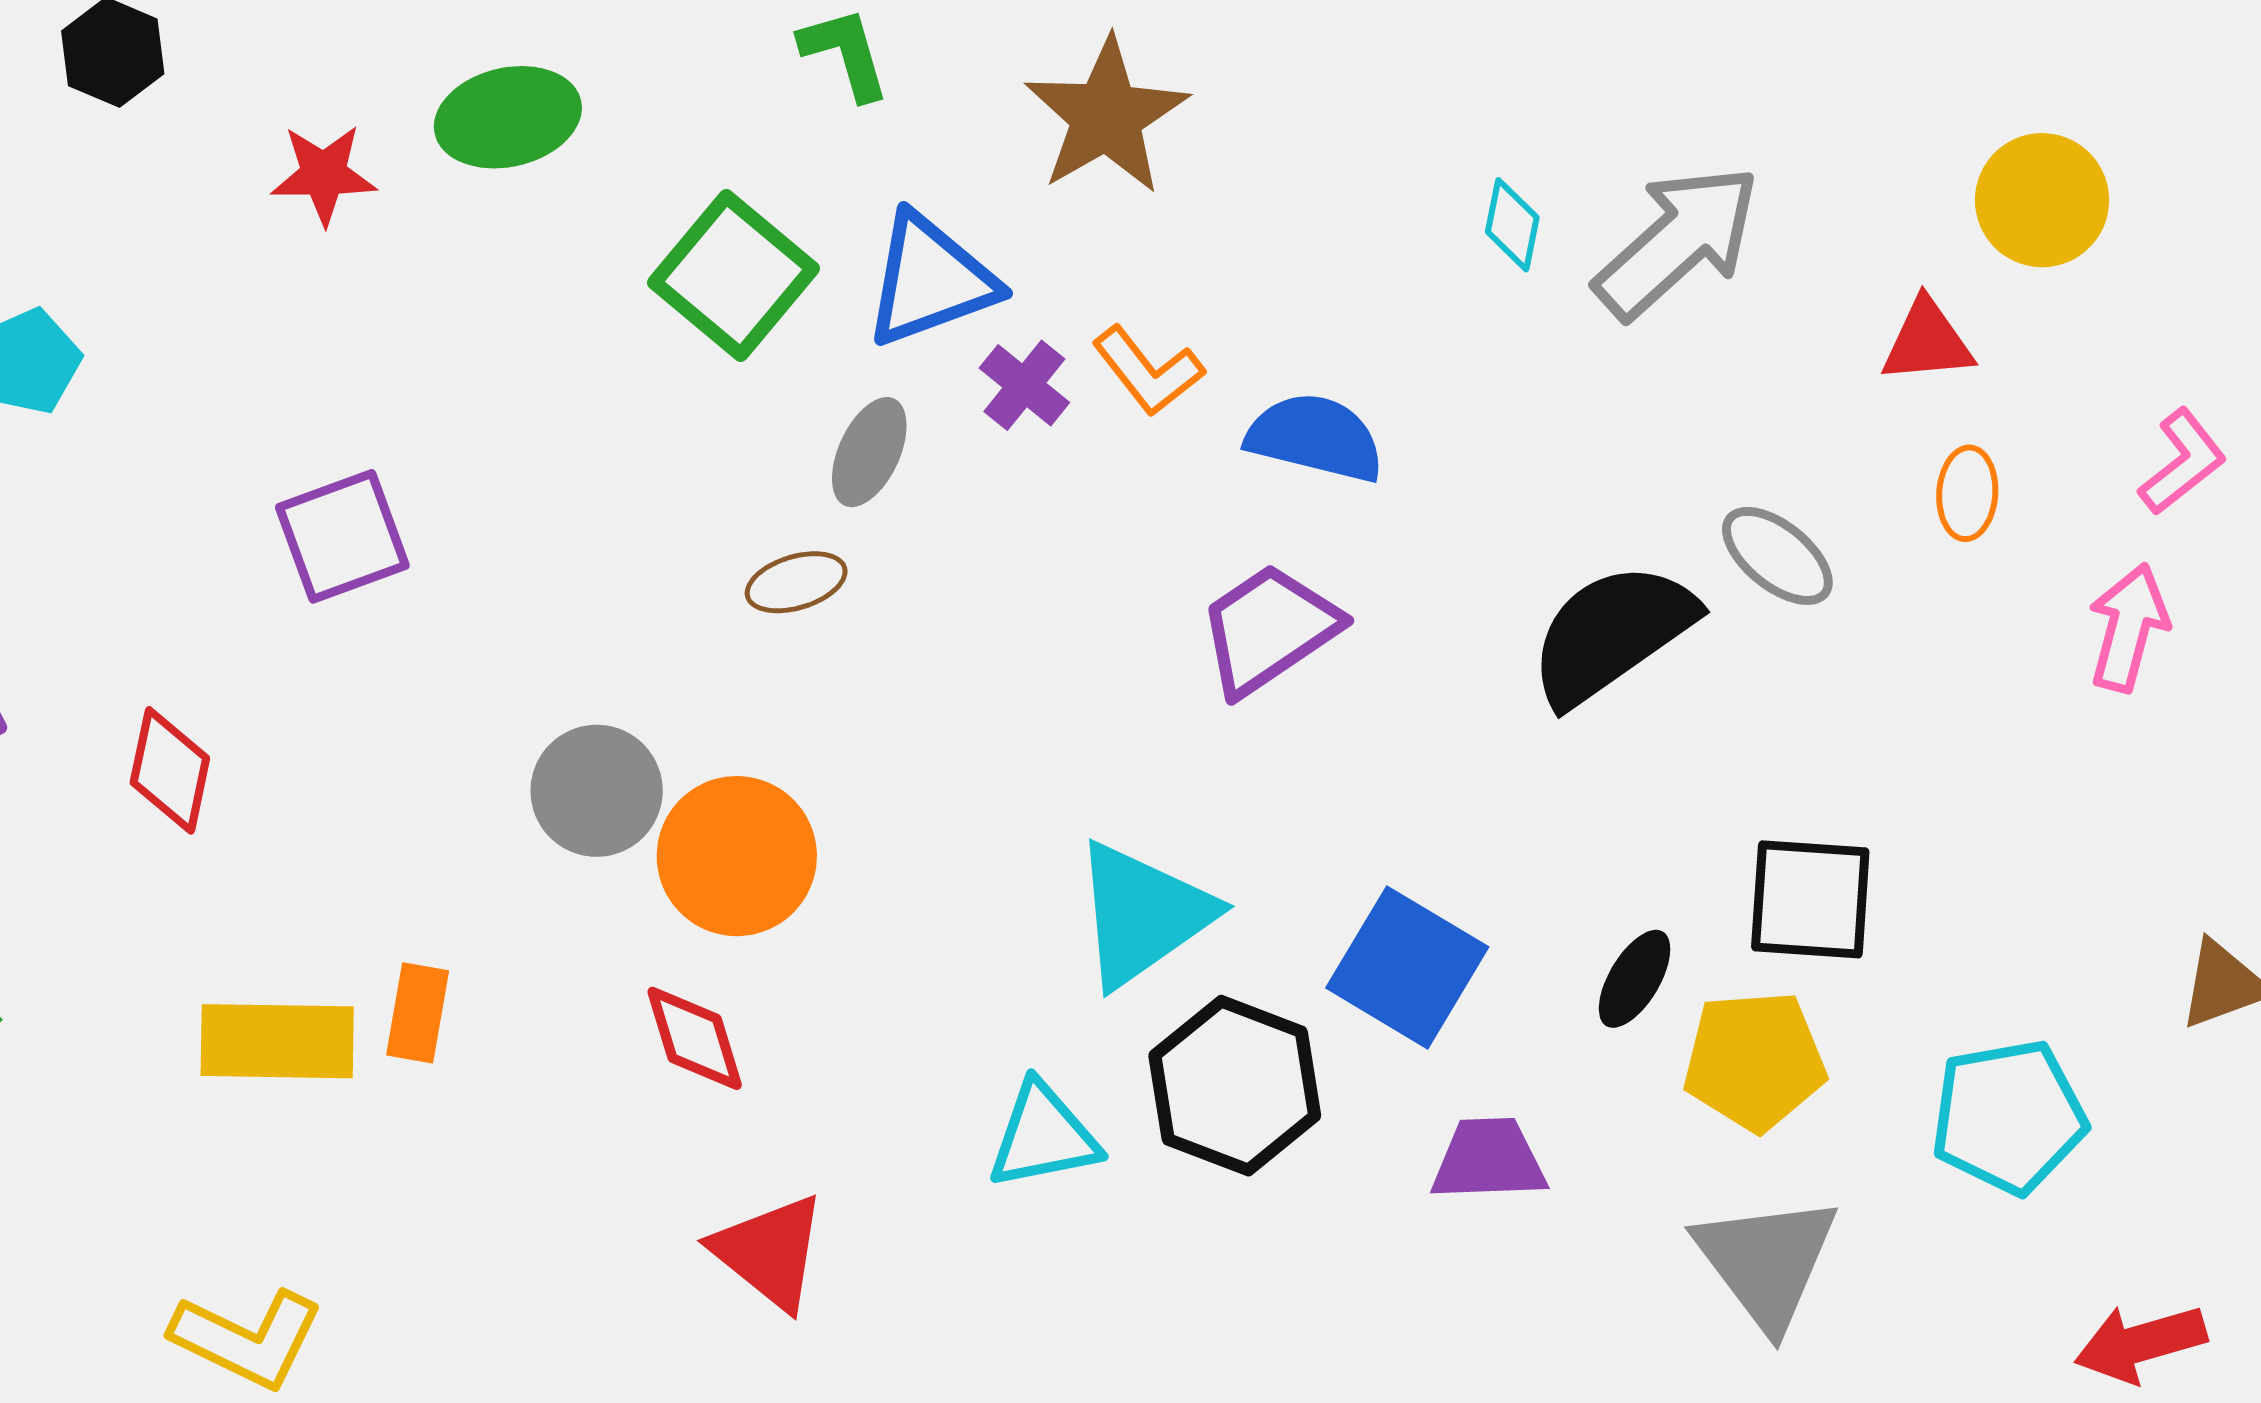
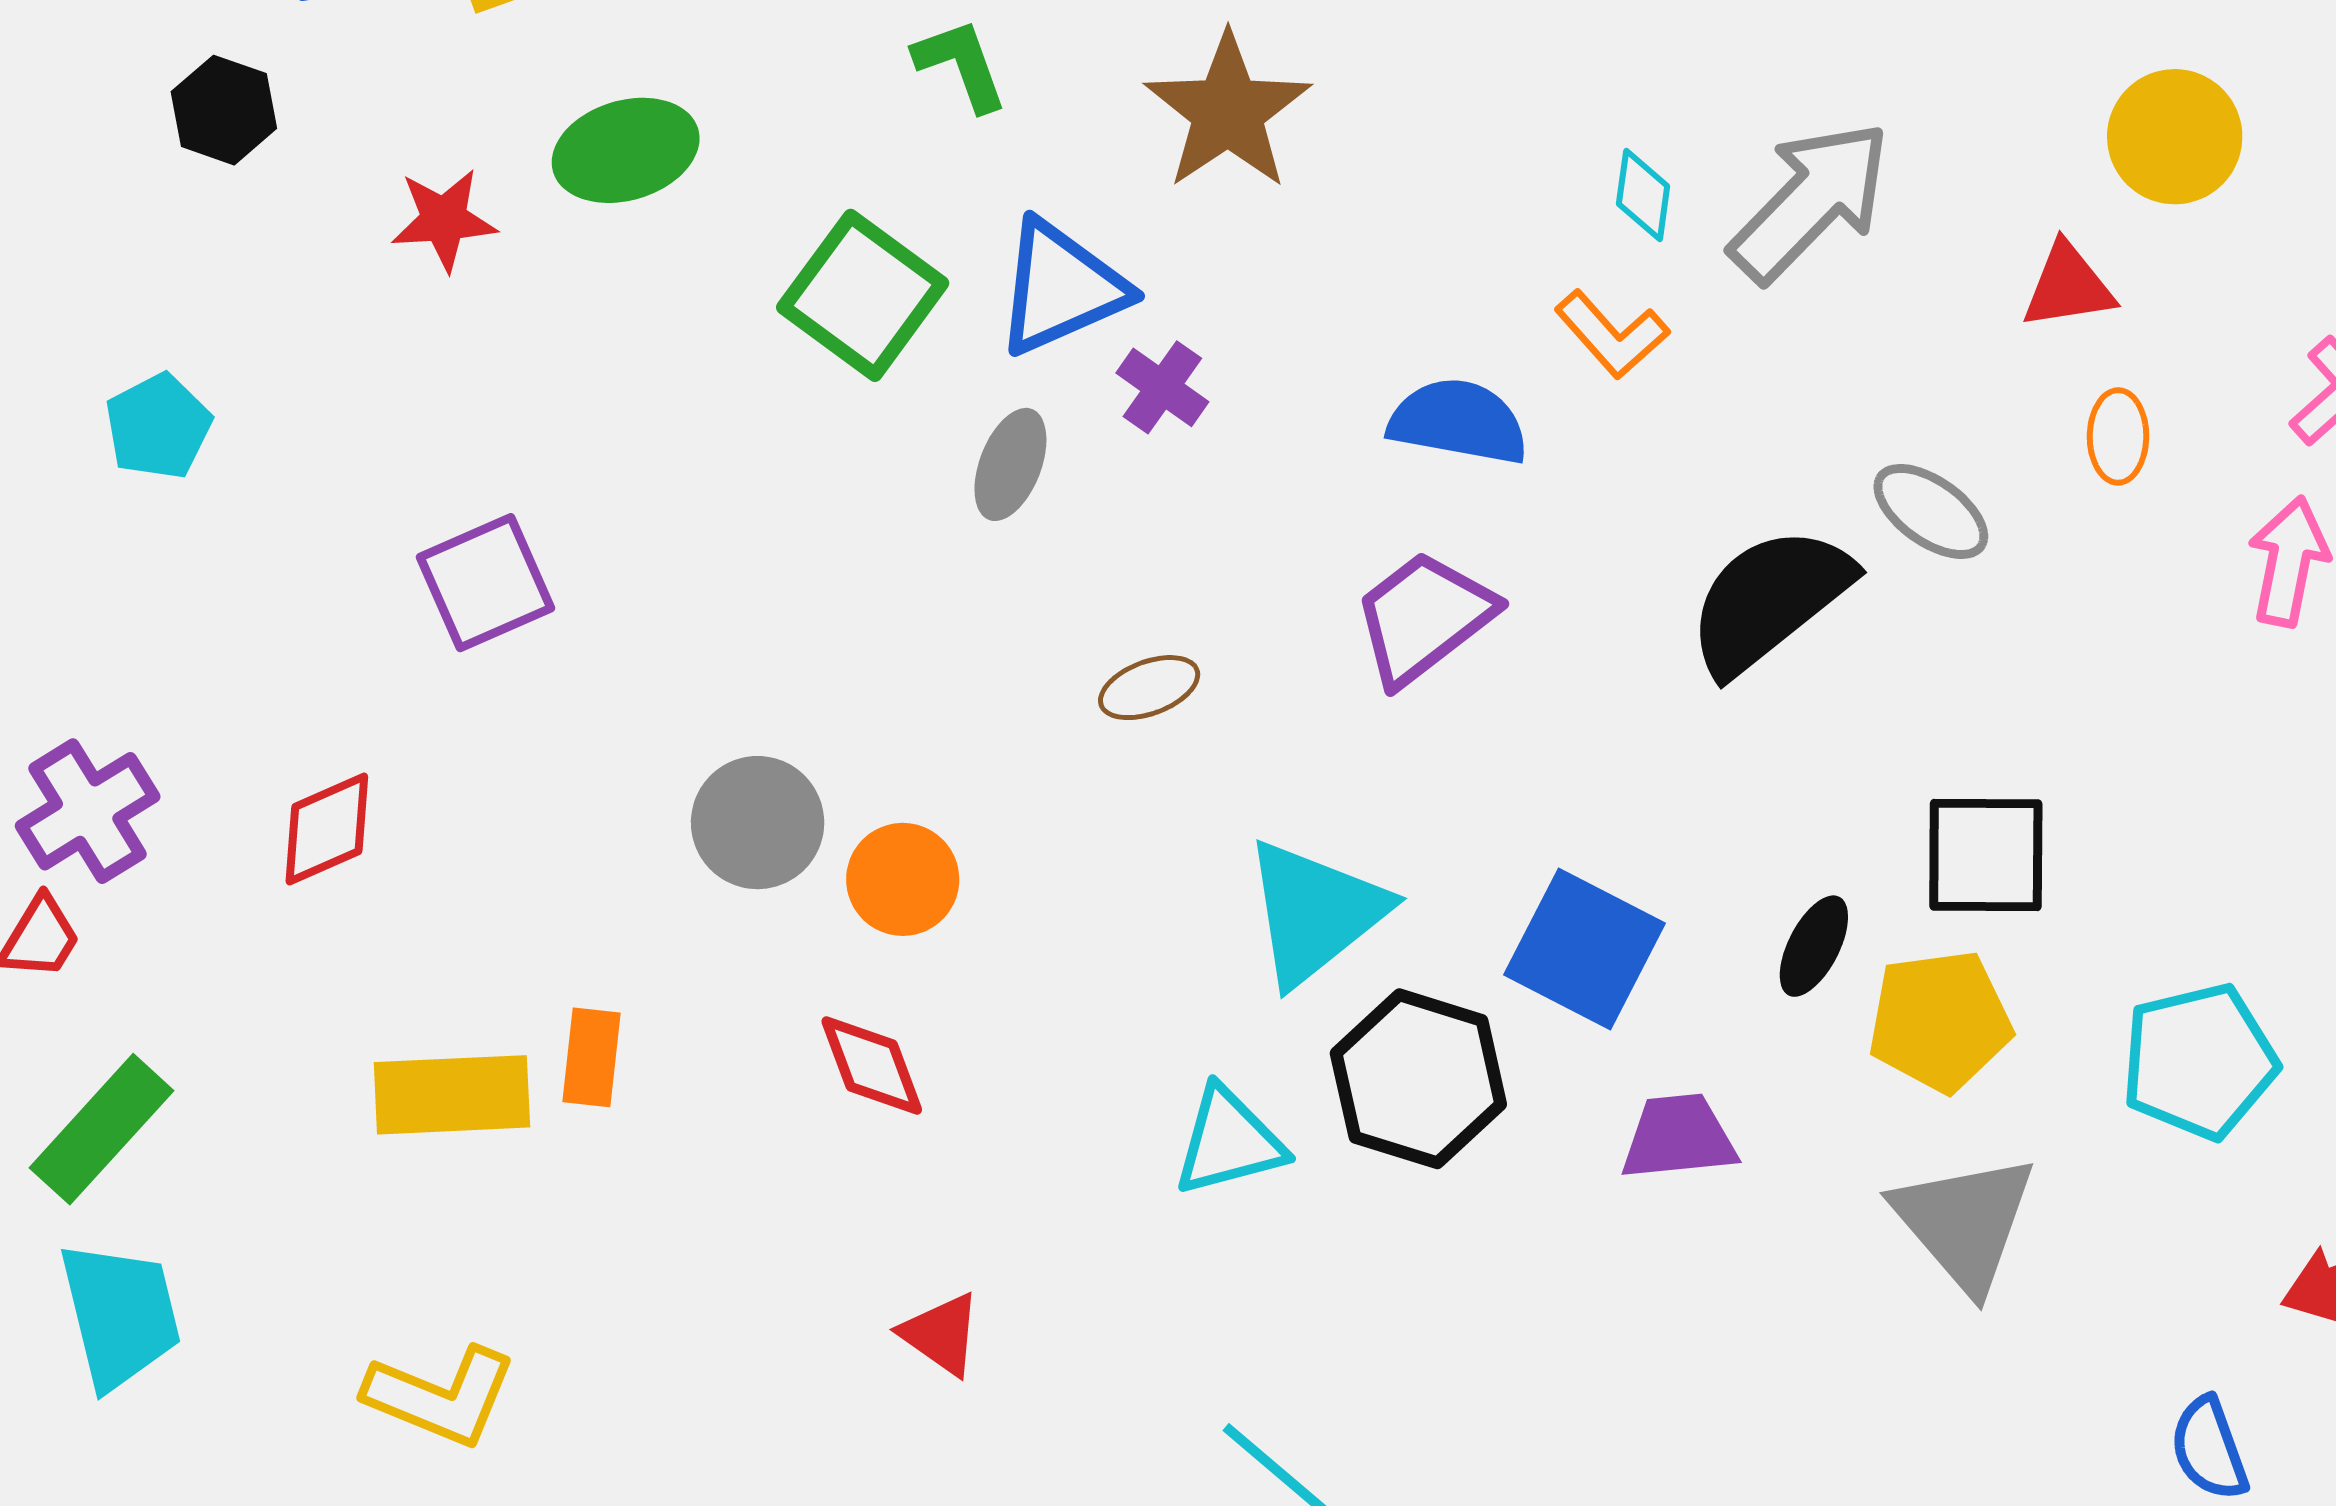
orange L-shape: (1148, 371) -> (1612, 335), moved
brown ellipse: (796, 582) -> (1149, 688), moved
red diamond: (170, 770) -> (327, 829), turned 58
orange circle: (737, 856) -> (903, 879), size x0.7
red triangle: (769, 1252) -> (941, 1334), moved, size x0.7

